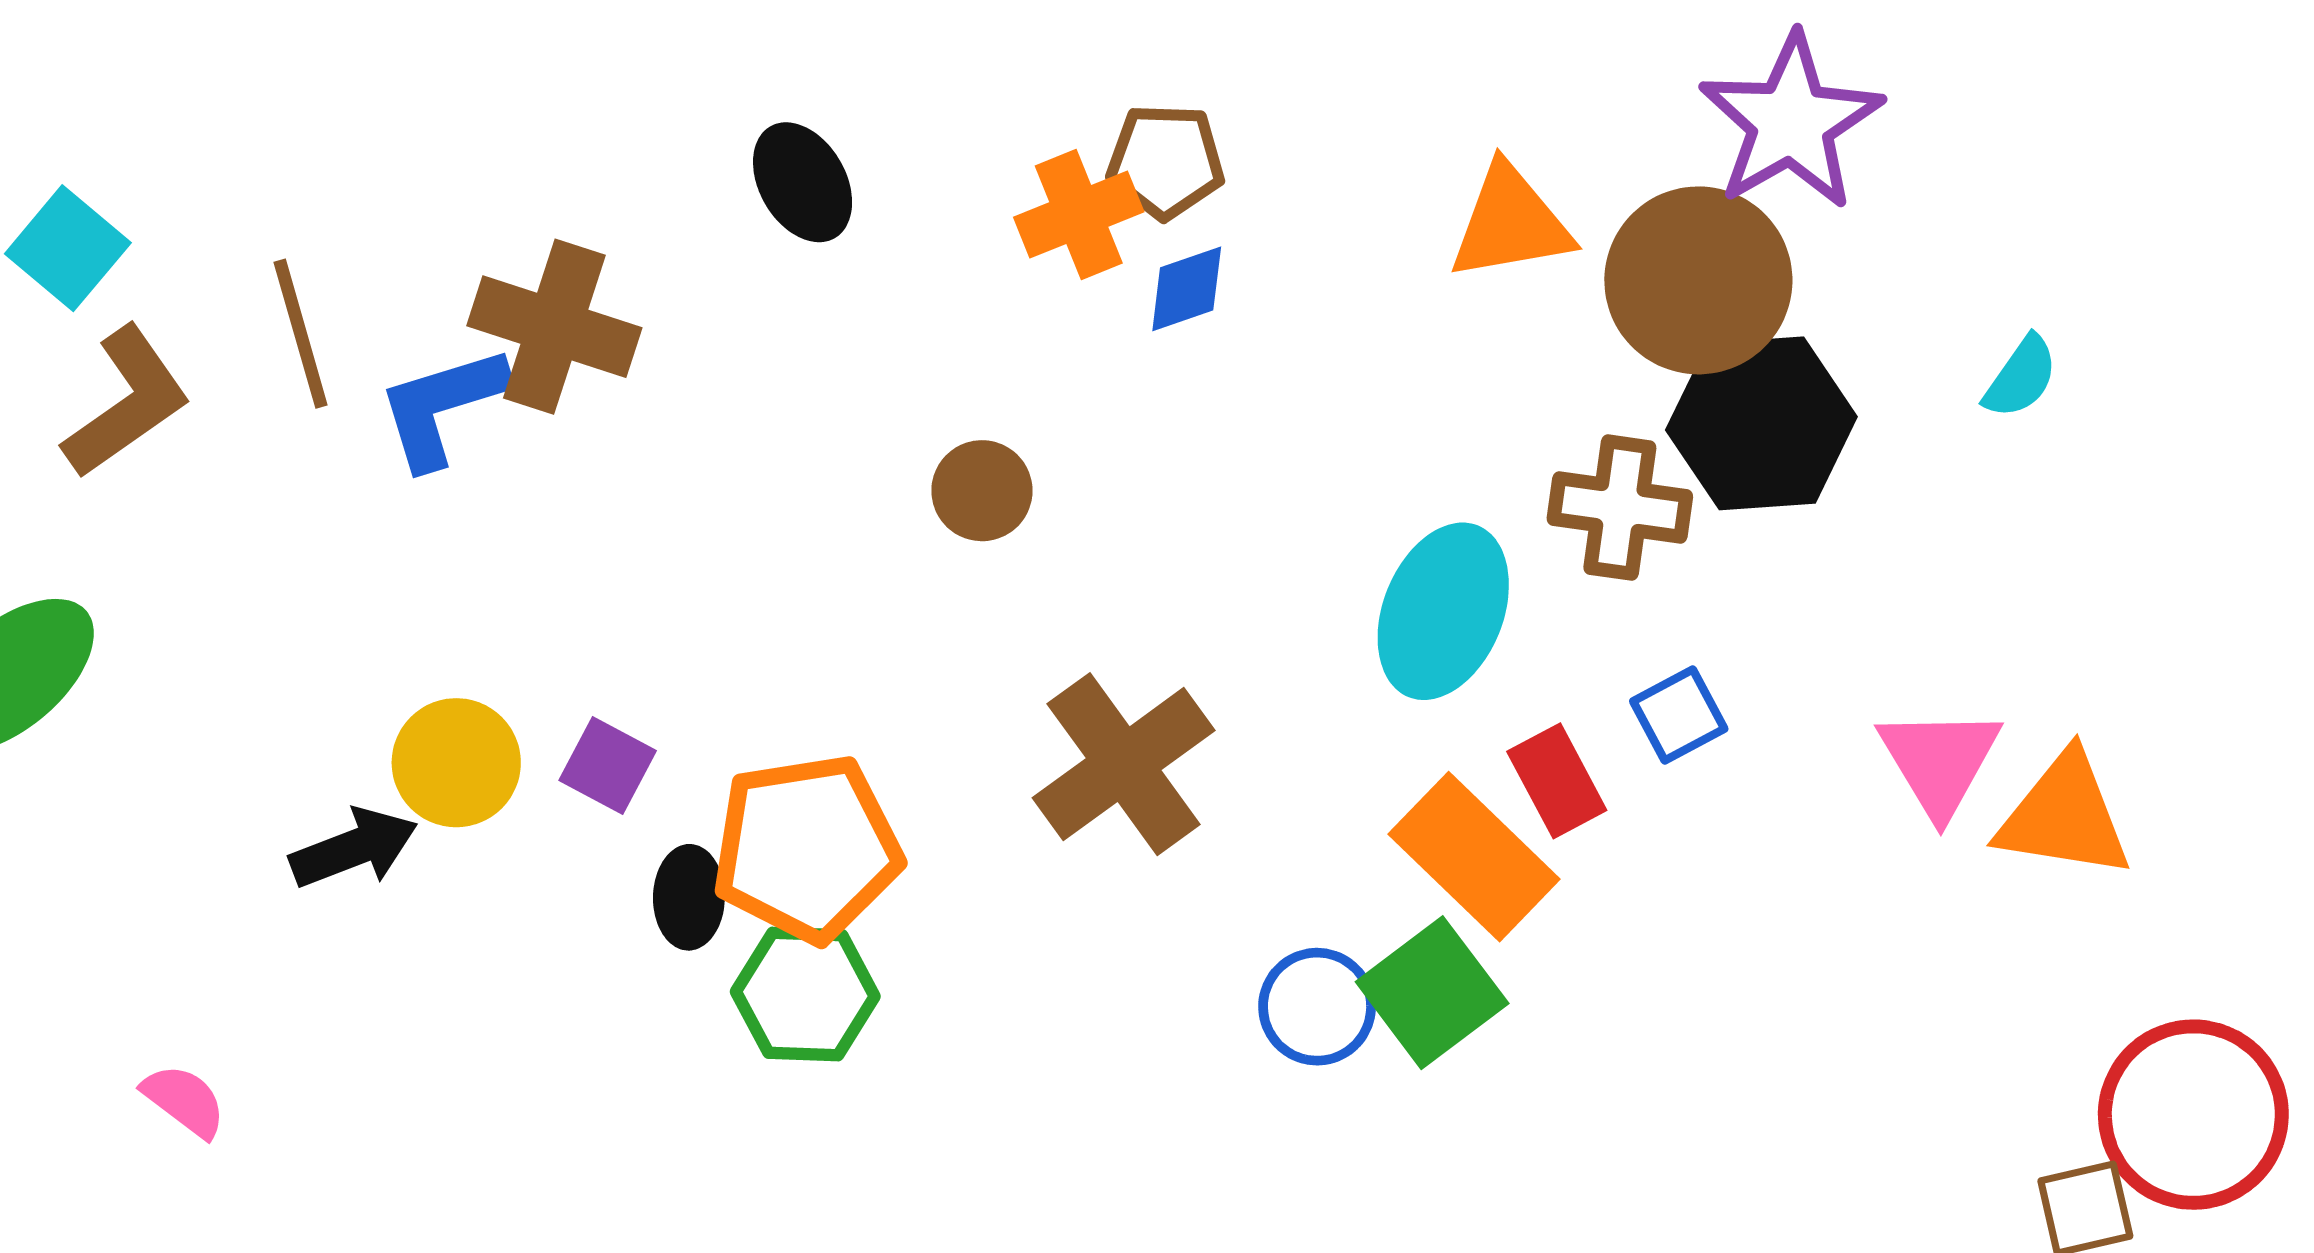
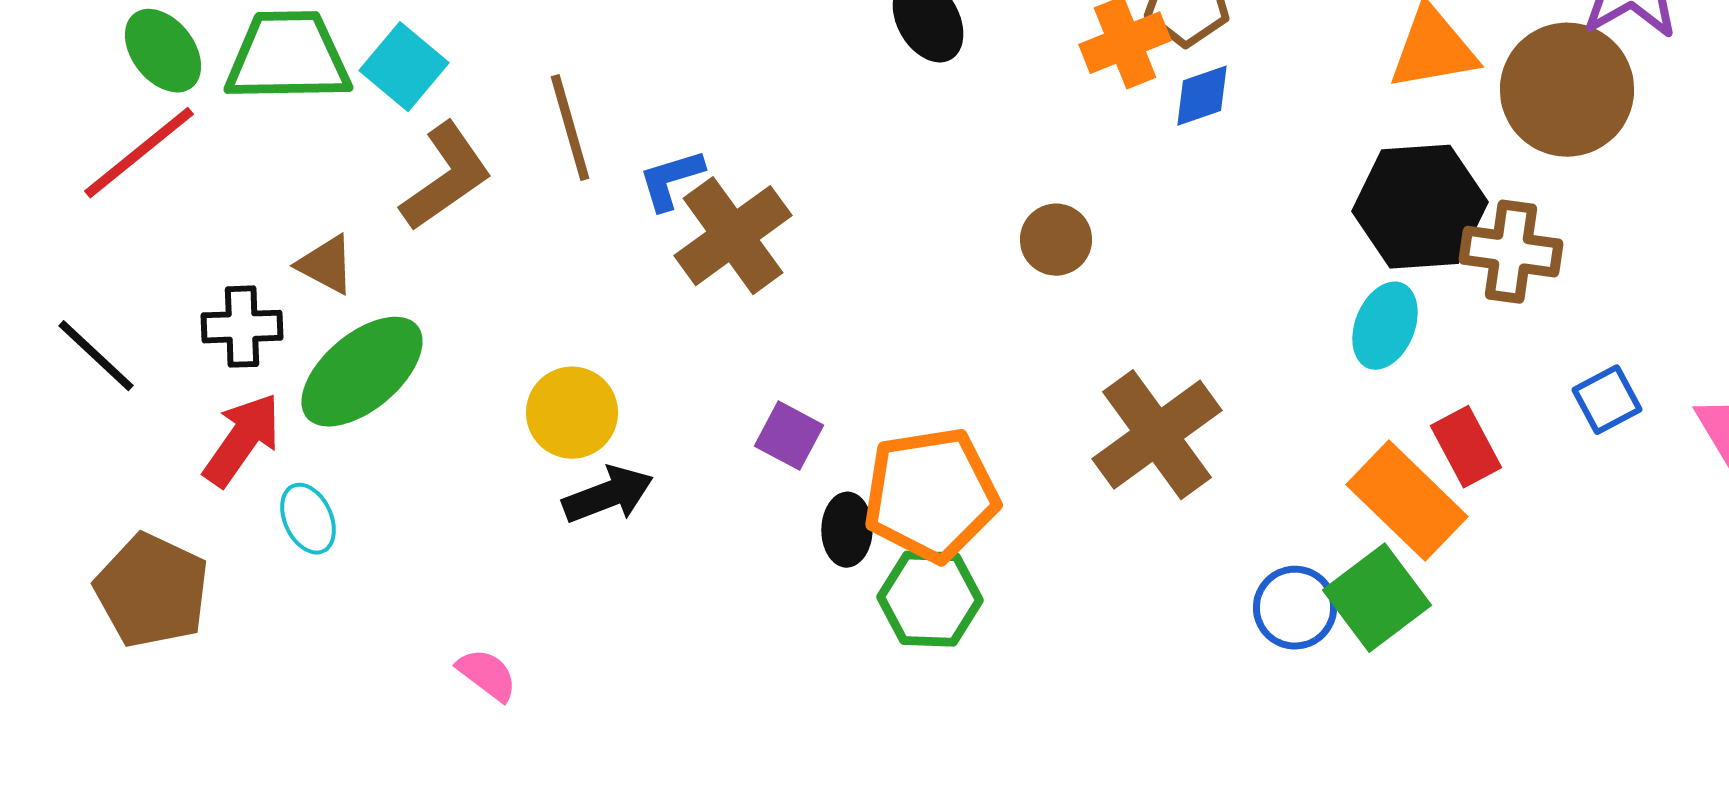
brown cross: (554, 327) -> (733, 236), moved, turned 36
blue L-shape: (442, 407) -> (671, 180), size x0.7
black hexagon: (1761, 423) -> (1420, 207), moved
cyan ellipse: (1443, 611) -> (1385, 326), size x0.7
blue square: (1679, 715) -> (1607, 400), moved
yellow circle: (456, 763) -> (572, 413), moved

